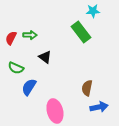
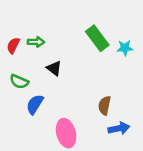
cyan star: (93, 11) -> (125, 48), moved

